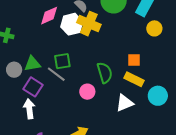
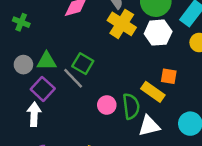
white hexagon: (72, 24) -> (158, 33), moved
green square: (62, 61) -> (83, 64), turned 30
green semicircle: (105, 73) -> (131, 106), moved
yellow rectangle: (134, 79) -> (153, 92), moved

